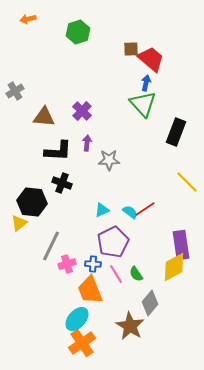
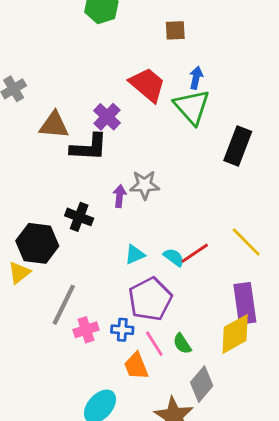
red trapezoid: (151, 59) -> (147, 85), moved
purple arrow: (87, 143) -> (119, 196), moved
black L-shape: (58, 151) -> (89, 147), moved
yellow line: (187, 182) -> (246, 242), moved
orange trapezoid: (90, 290) -> (136, 366), moved, size x0.7

